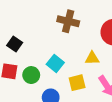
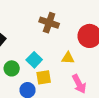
yellow square: (77, 83) -> (44, 77), moved

